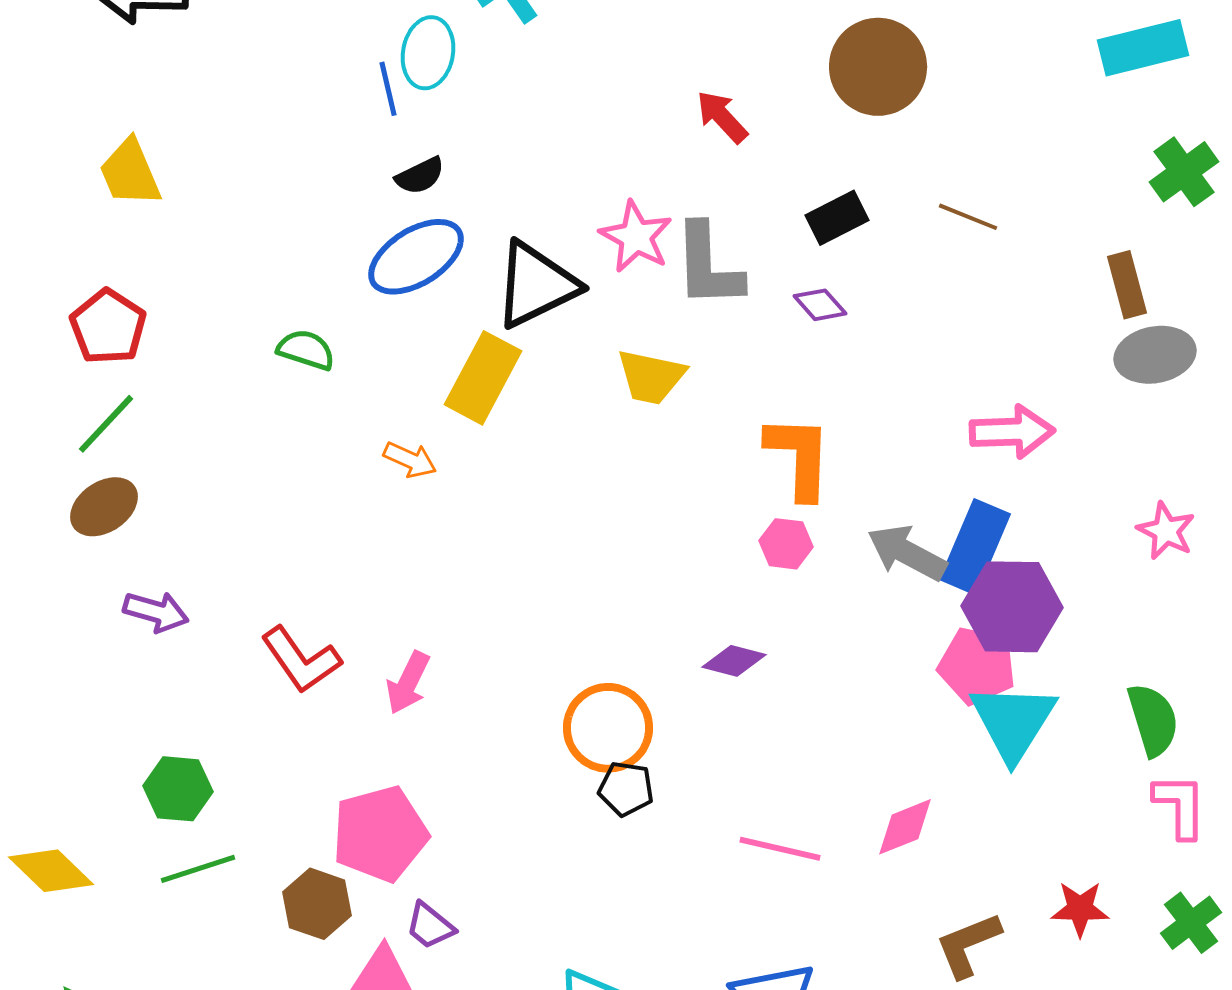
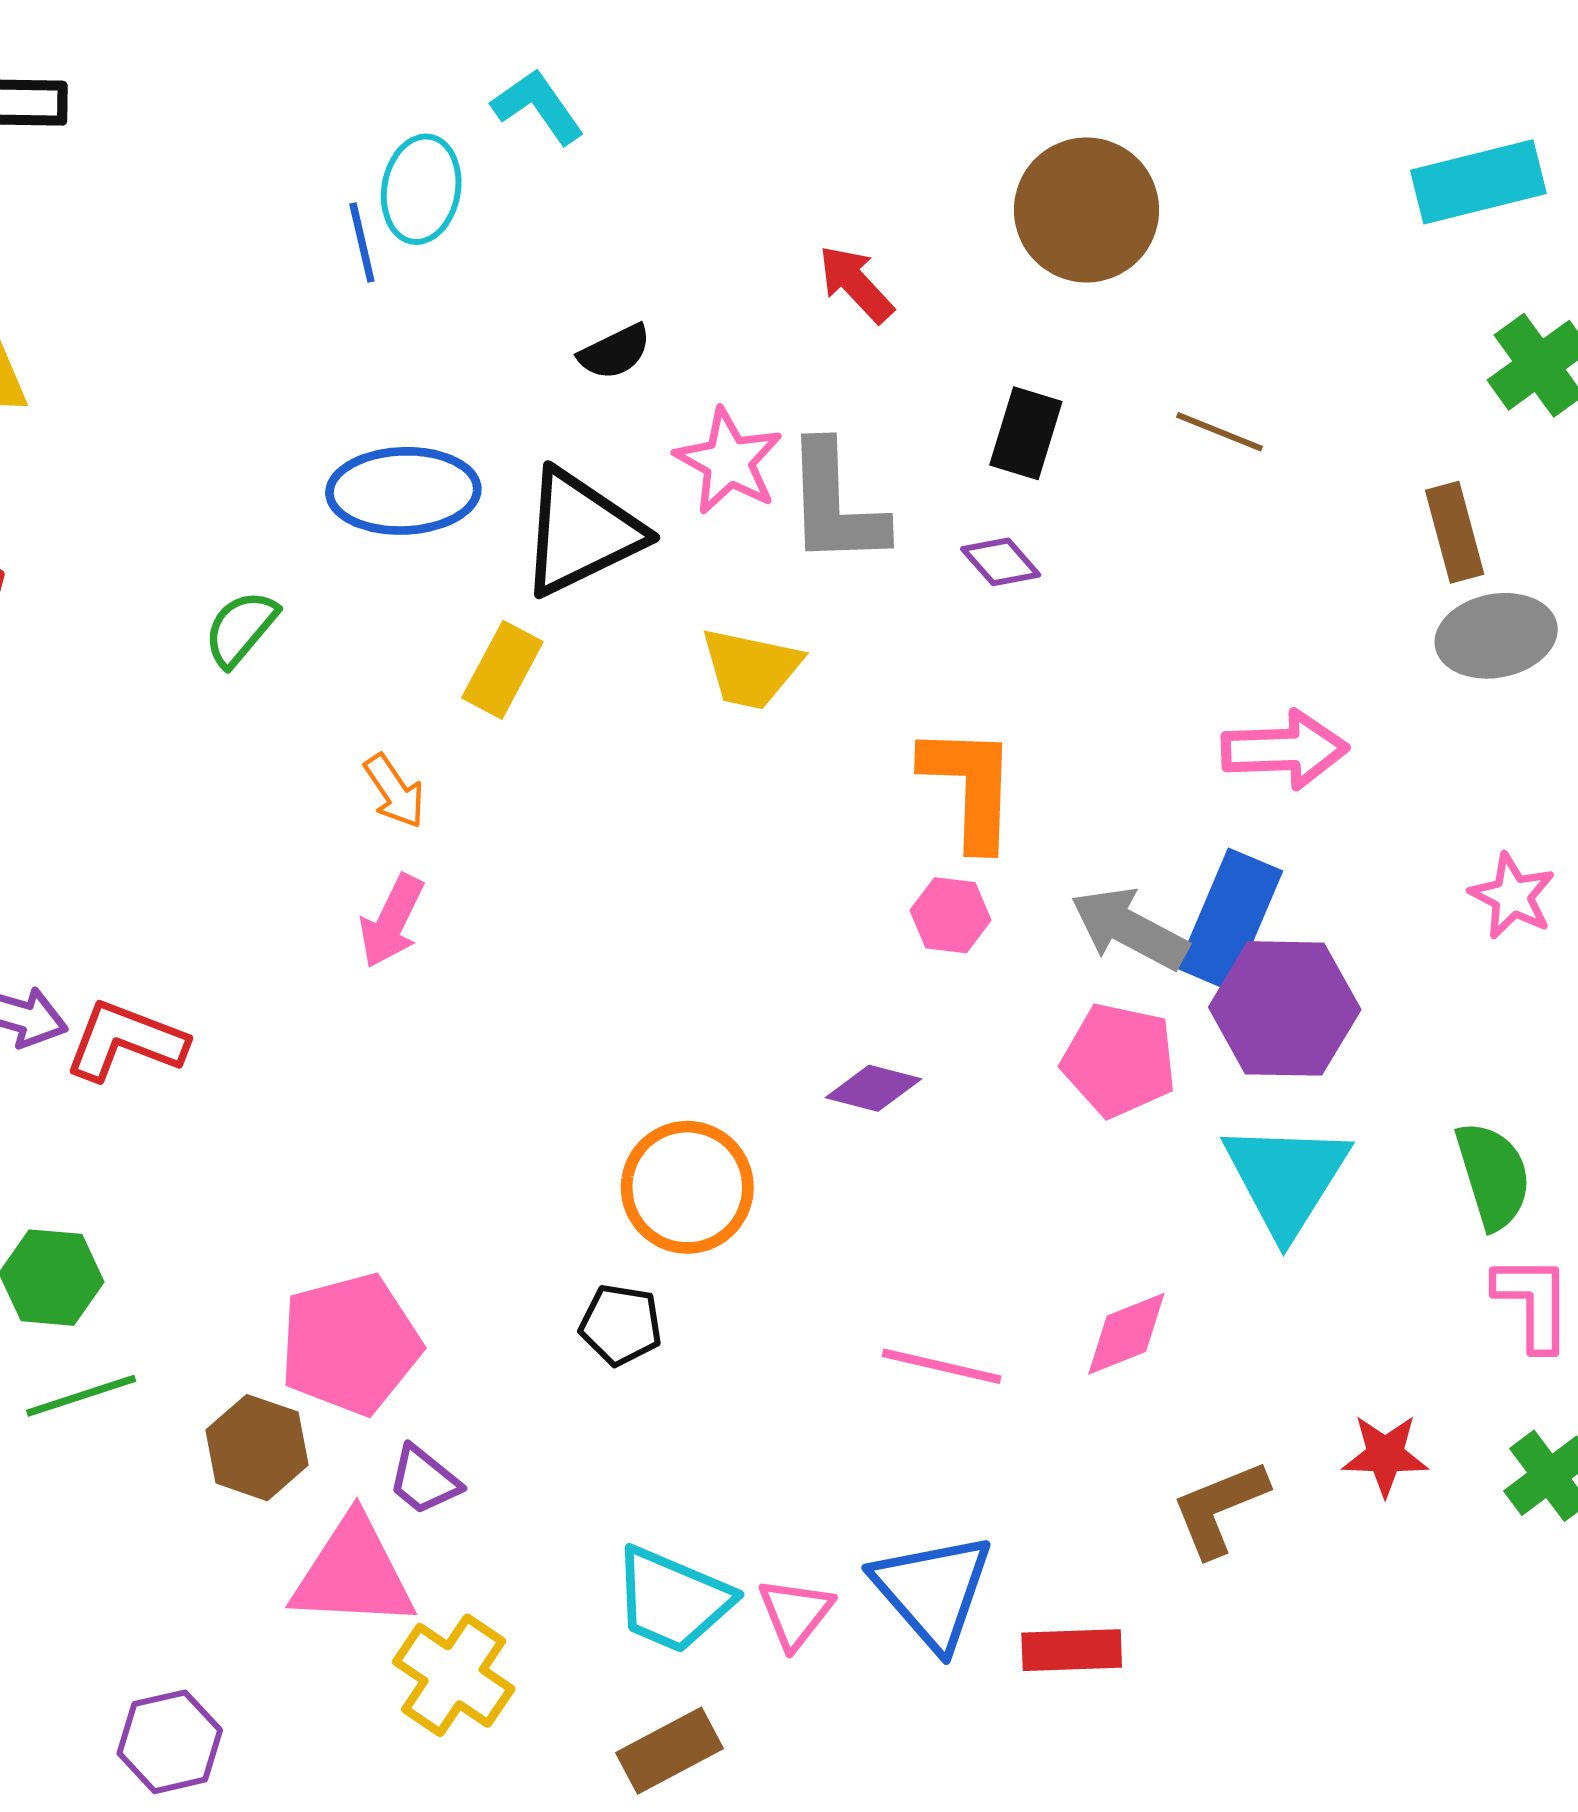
black semicircle: (420, 176) -> (615, 352), moved
black rectangle: (837, 218) -> (1026, 433), turned -46
blue ellipse: (416, 257) -> (403, 491), turned 30
green semicircle: (306, 350) -> (241, 628), turned -68
yellow rectangle: (483, 378) -> (502, 670), size x0.7
orange arrow: (410, 460) -> (395, 791), turned 32
red L-shape: (301, 660) -> (125, 1041), moved, turned 146
pink pentagon: (977, 666) -> (1119, 1060), moved
pink arrow: (408, 683) -> (392, 921), moved
black pentagon: (626, 789) -> (621, 1325), moved

